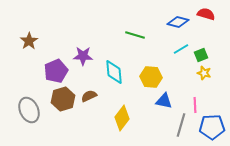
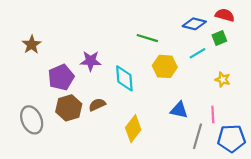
green square: (201, 55) -> (219, 38), moved
yellow hexagon: (151, 77) -> (165, 66), moved

